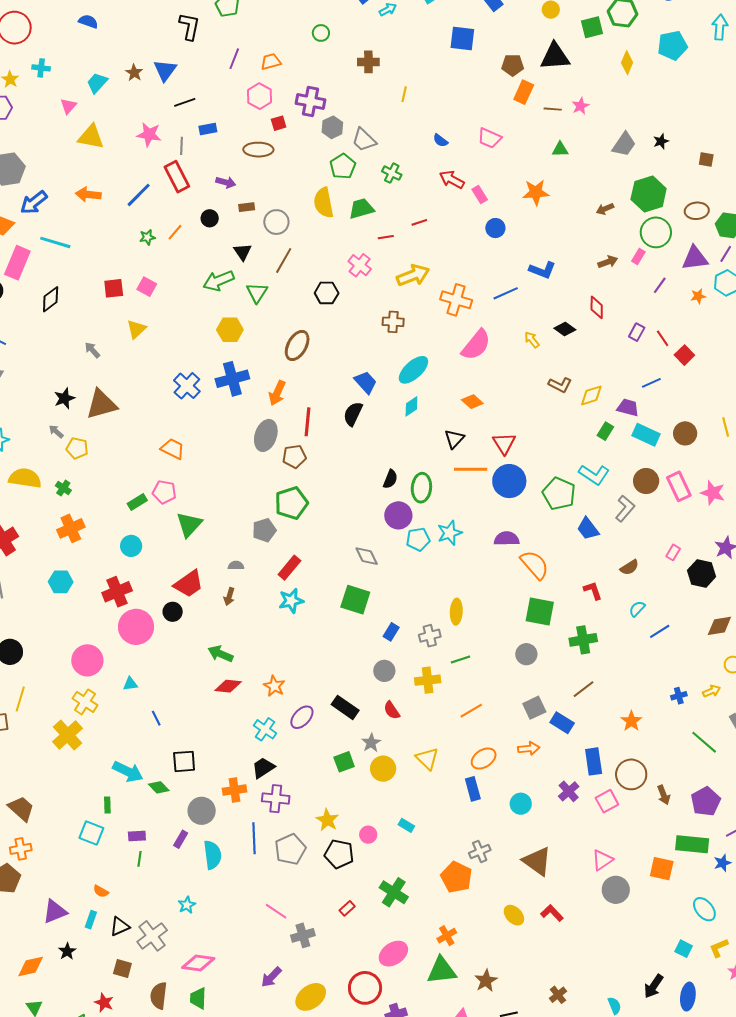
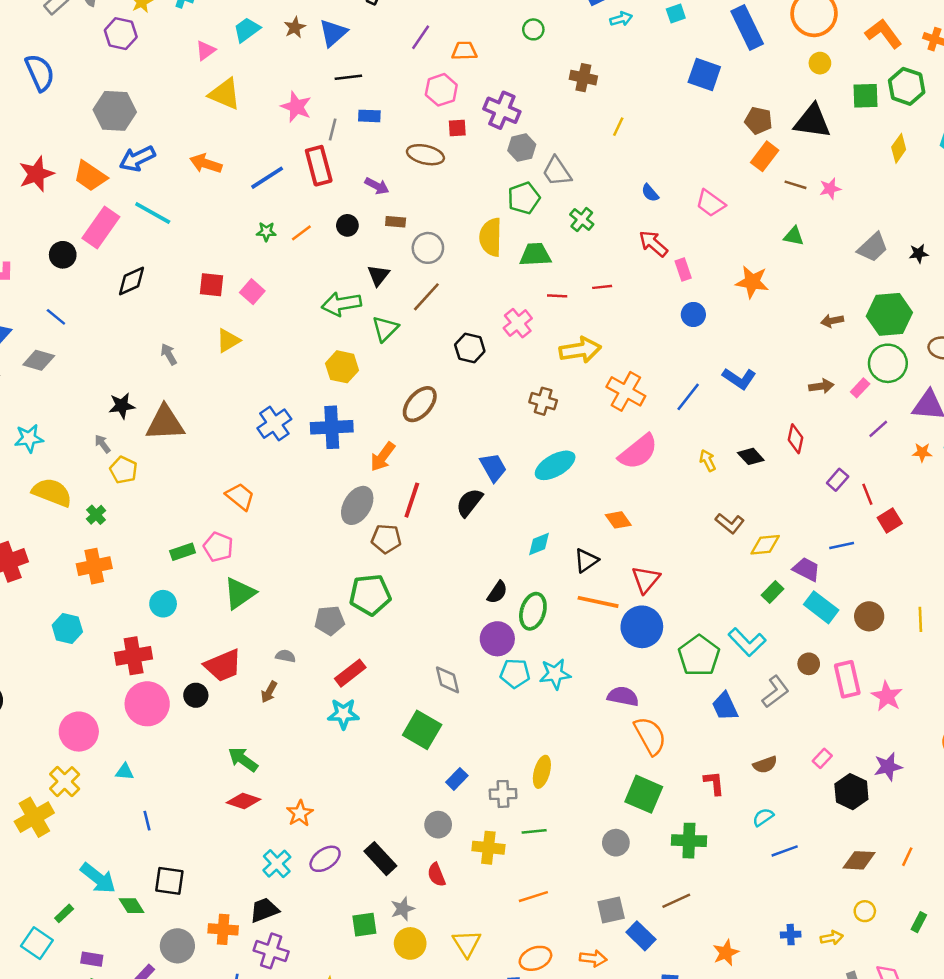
blue line: (506, 293) -> (688, 397), turned -40
cyan diamond: (411, 406) -> (539, 544), moved
brown circle: (646, 481) -> (809, 664), size x0.7
green rectangle: (107, 805) -> (64, 913), turned 35

